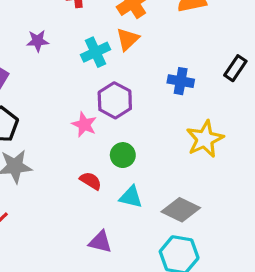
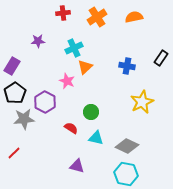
orange triangle: (128, 39) -> (85, 67), moved
purple hexagon: (115, 100) -> (45, 102), moved
pink star: (84, 124) -> (67, 81), moved

